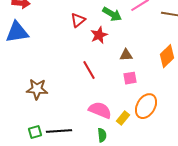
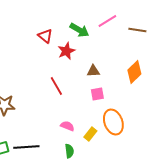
red triangle: (78, 20) -> (45, 36), turned -42
orange ellipse: (146, 106) -> (113, 122), turned -50
pink semicircle: (100, 110) -> (67, 126), size x0.6

